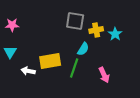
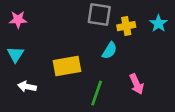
cyan star: (115, 34) -> (158, 23), moved
green line: (74, 68) -> (97, 93), moved
white arrow: (28, 71) -> (27, 87), moved

